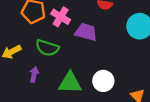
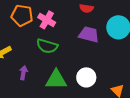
purple trapezoid: (86, 32) -> (89, 35), moved
green semicircle: (47, 48) -> (47, 46), moved

